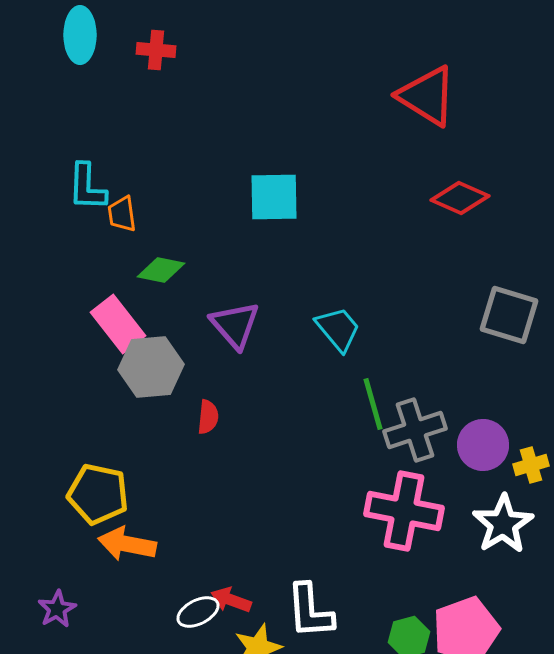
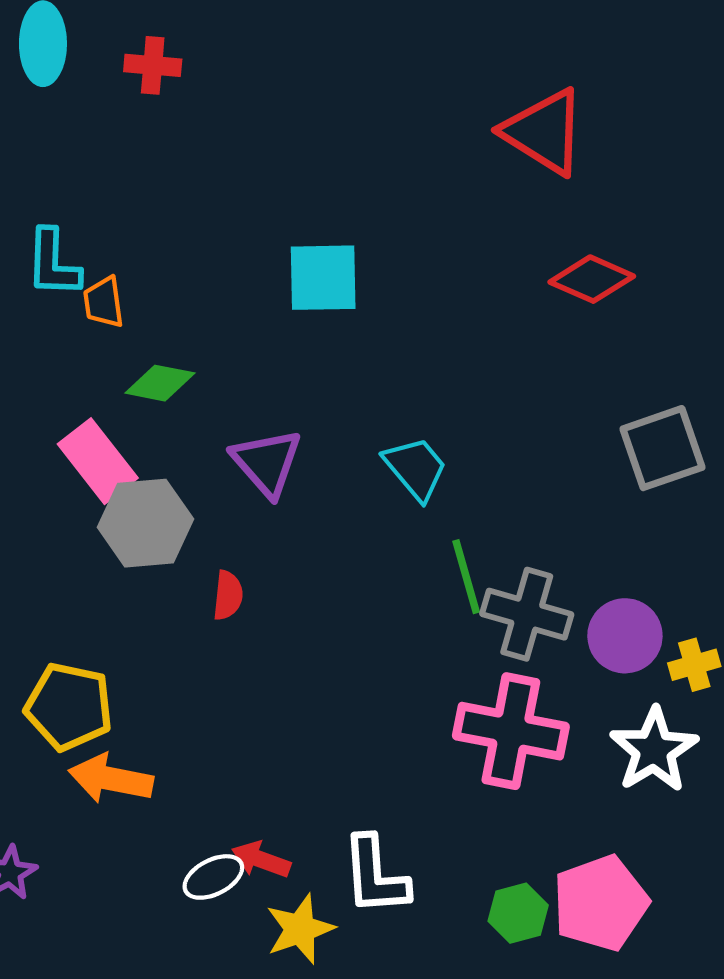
gray square: (509, 315) -> (663, 448), turned -36
gray cross: (415, 430) -> (527, 614), turned 34

